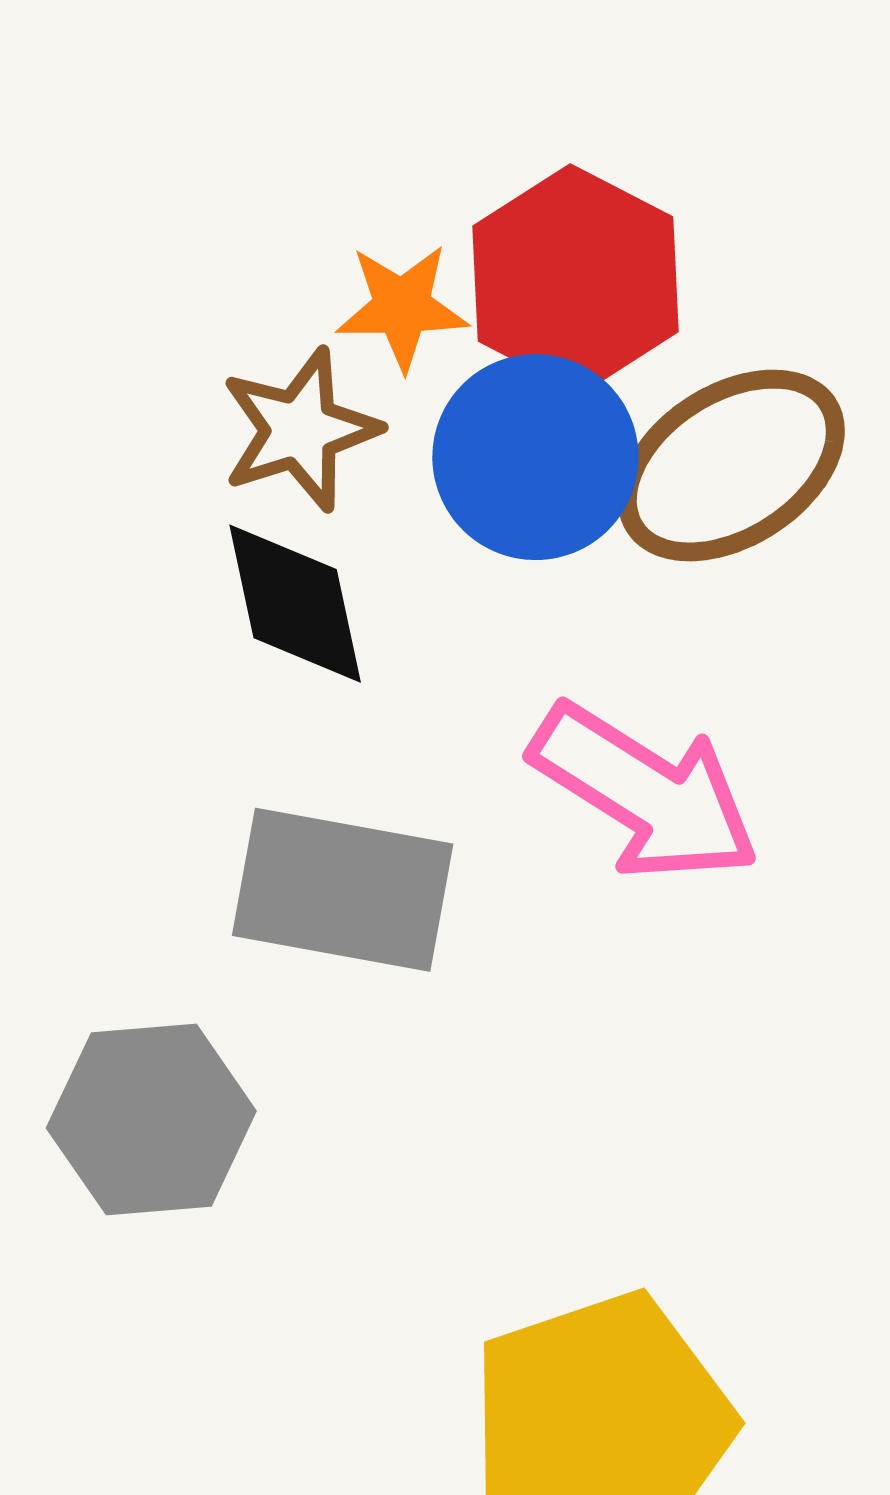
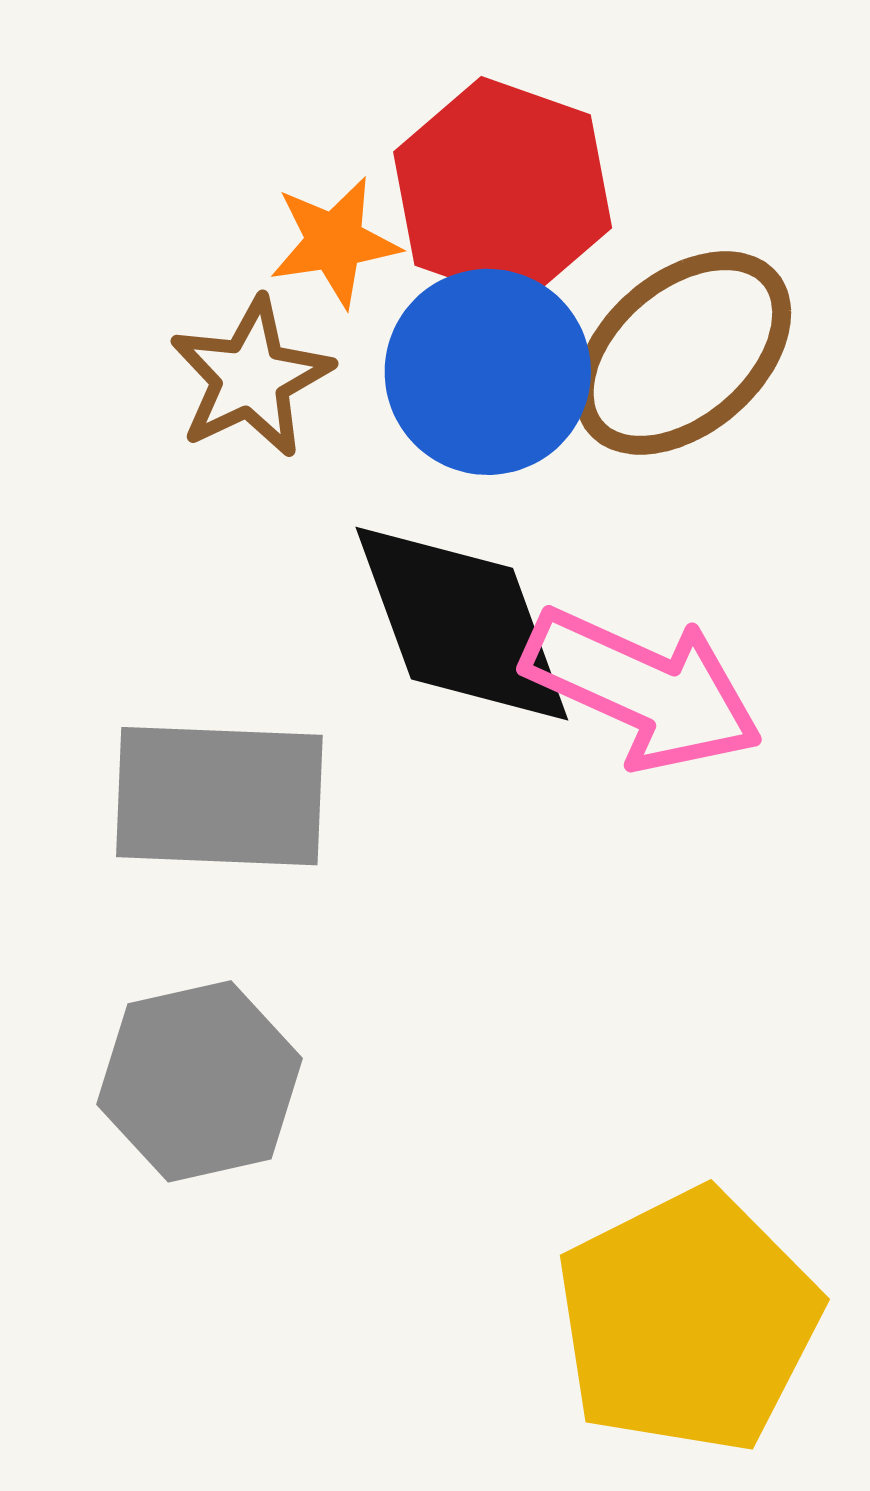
black diamond: (295, 604) -> (462, 624), moved, size x1.4
gray rectangle: (343, 890) -> (219, 796), moved

